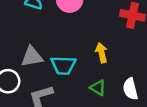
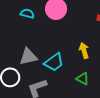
cyan trapezoid: (63, 65) -> (54, 62), turned -35

